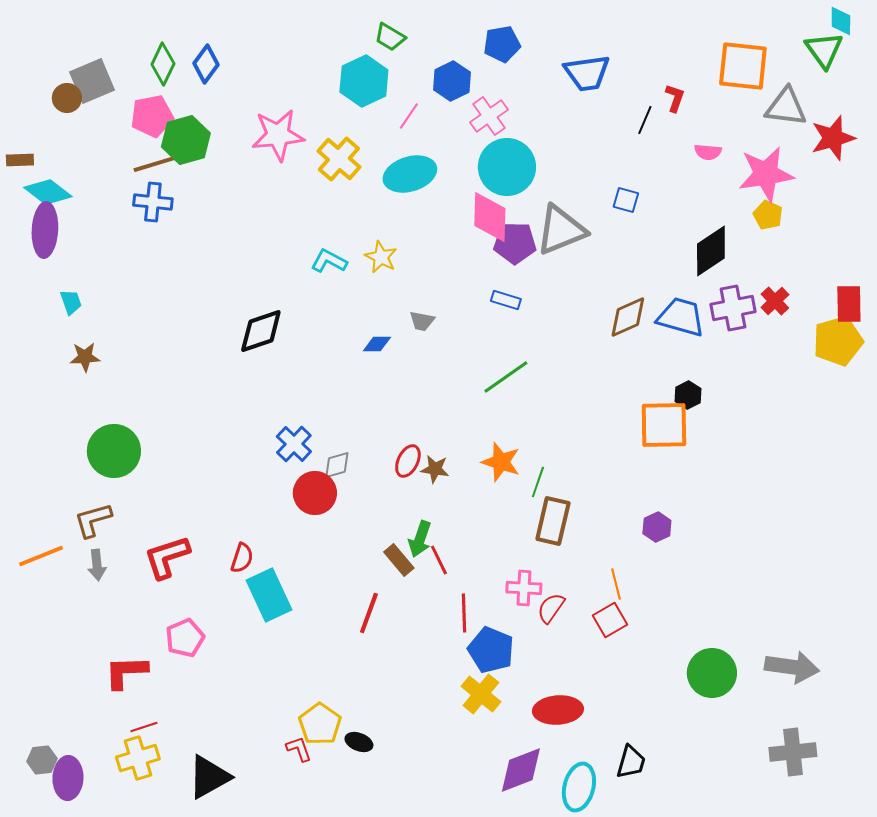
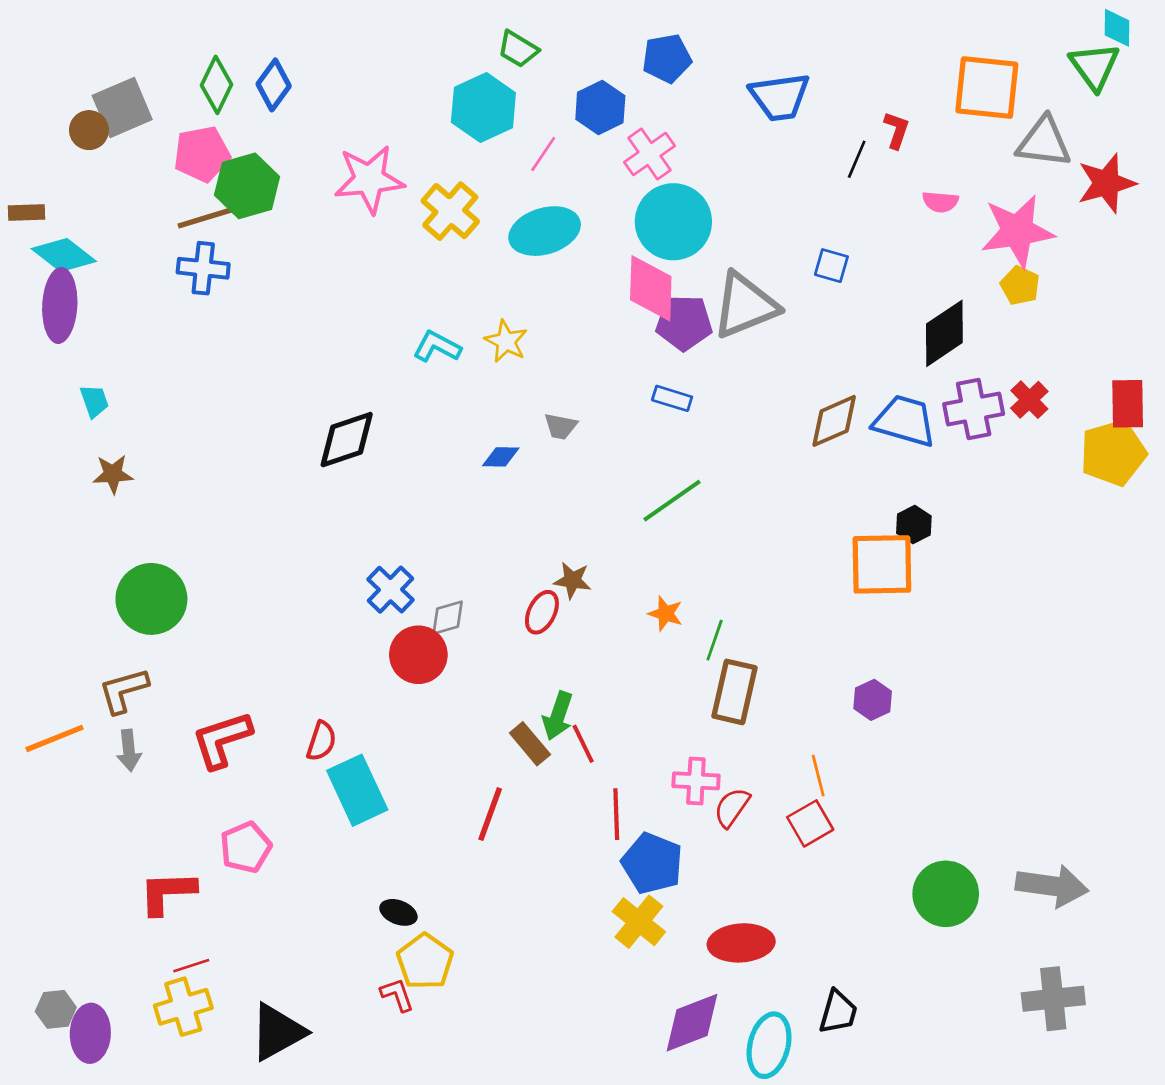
orange star: (501, 462) -> (665, 614), size x0.7
brown star: (435, 469) -> (572, 580), moved
black ellipse: (359, 742) -> (398, 912), moved

